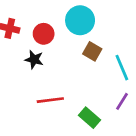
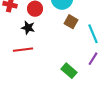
red line: (50, 100) -> (23, 50), moved

